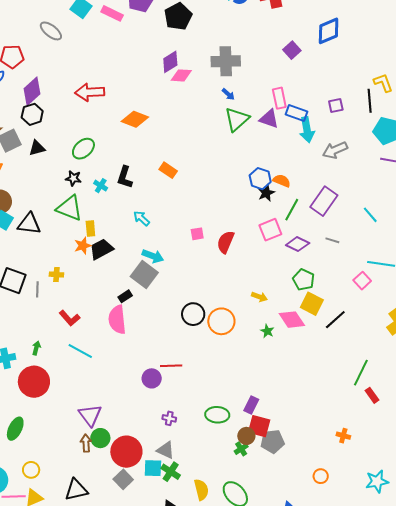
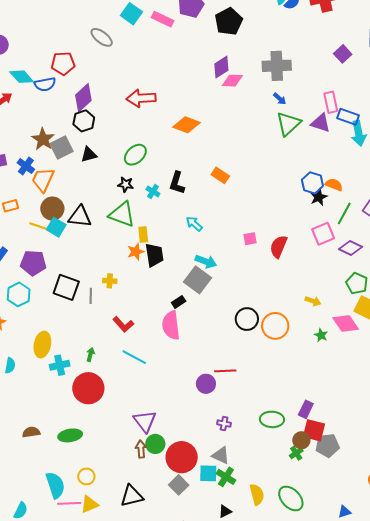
black triangle: (29, 224) -> (80, 217), moved
black trapezoid: (101, 249) -> (154, 255), turned 110
green ellipse: (15, 429) -> (70, 435), turned 55

